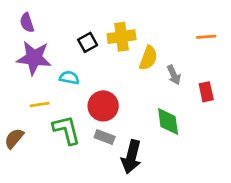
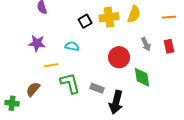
purple star: (34, 58) -> (37, 43), moved, size x0.7
yellow semicircle: (148, 58) -> (134, 14), moved
red rectangle: (206, 92) -> (169, 46), moved
red circle: (103, 106) -> (119, 57), moved

